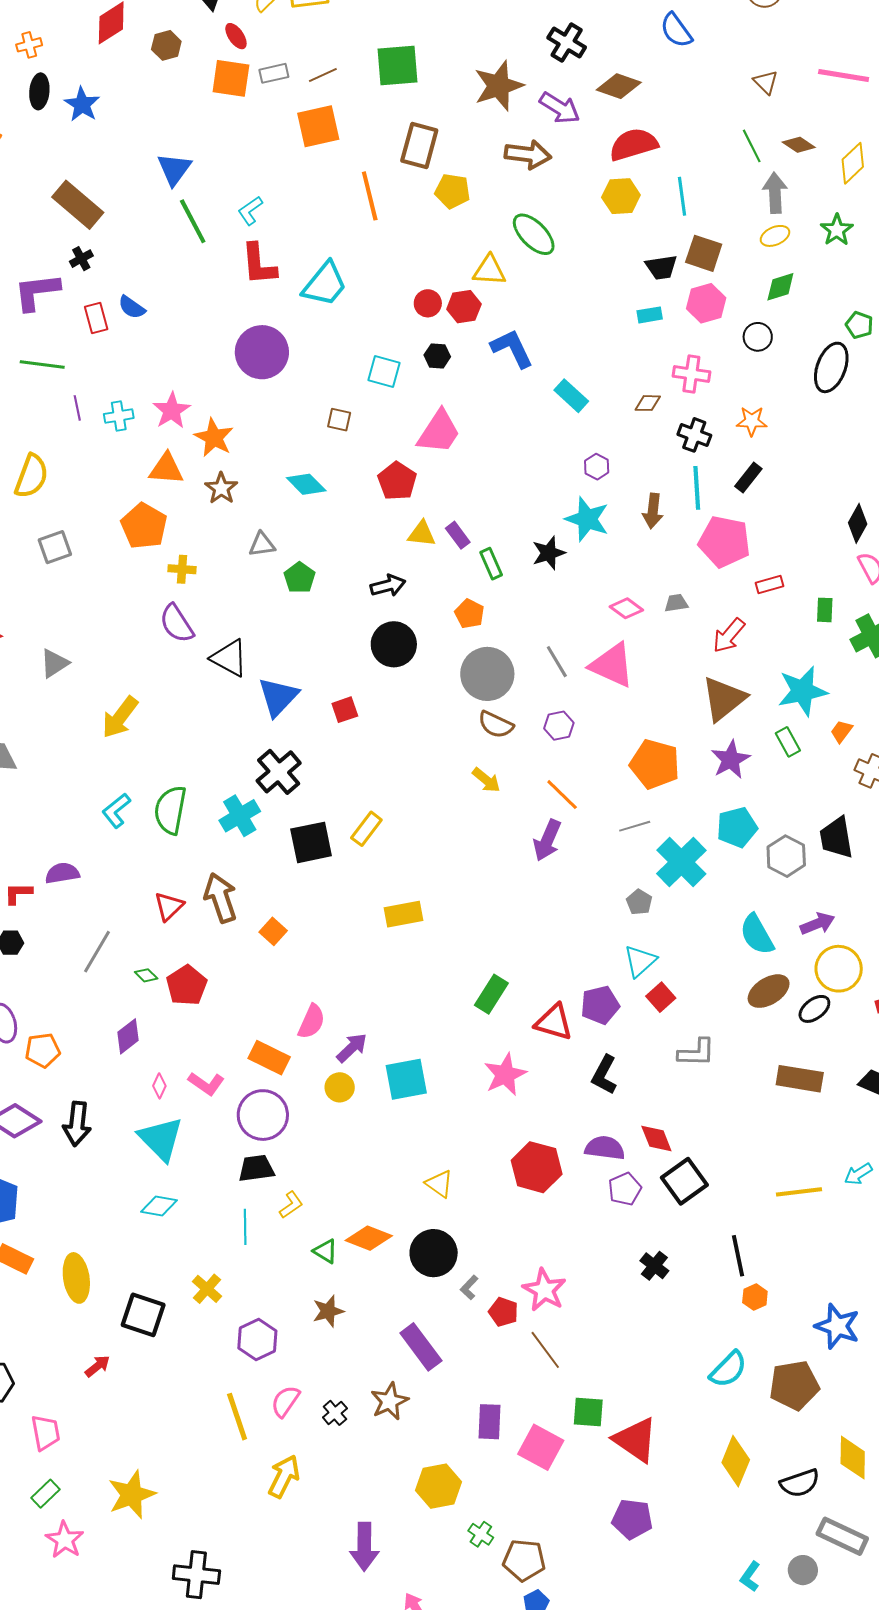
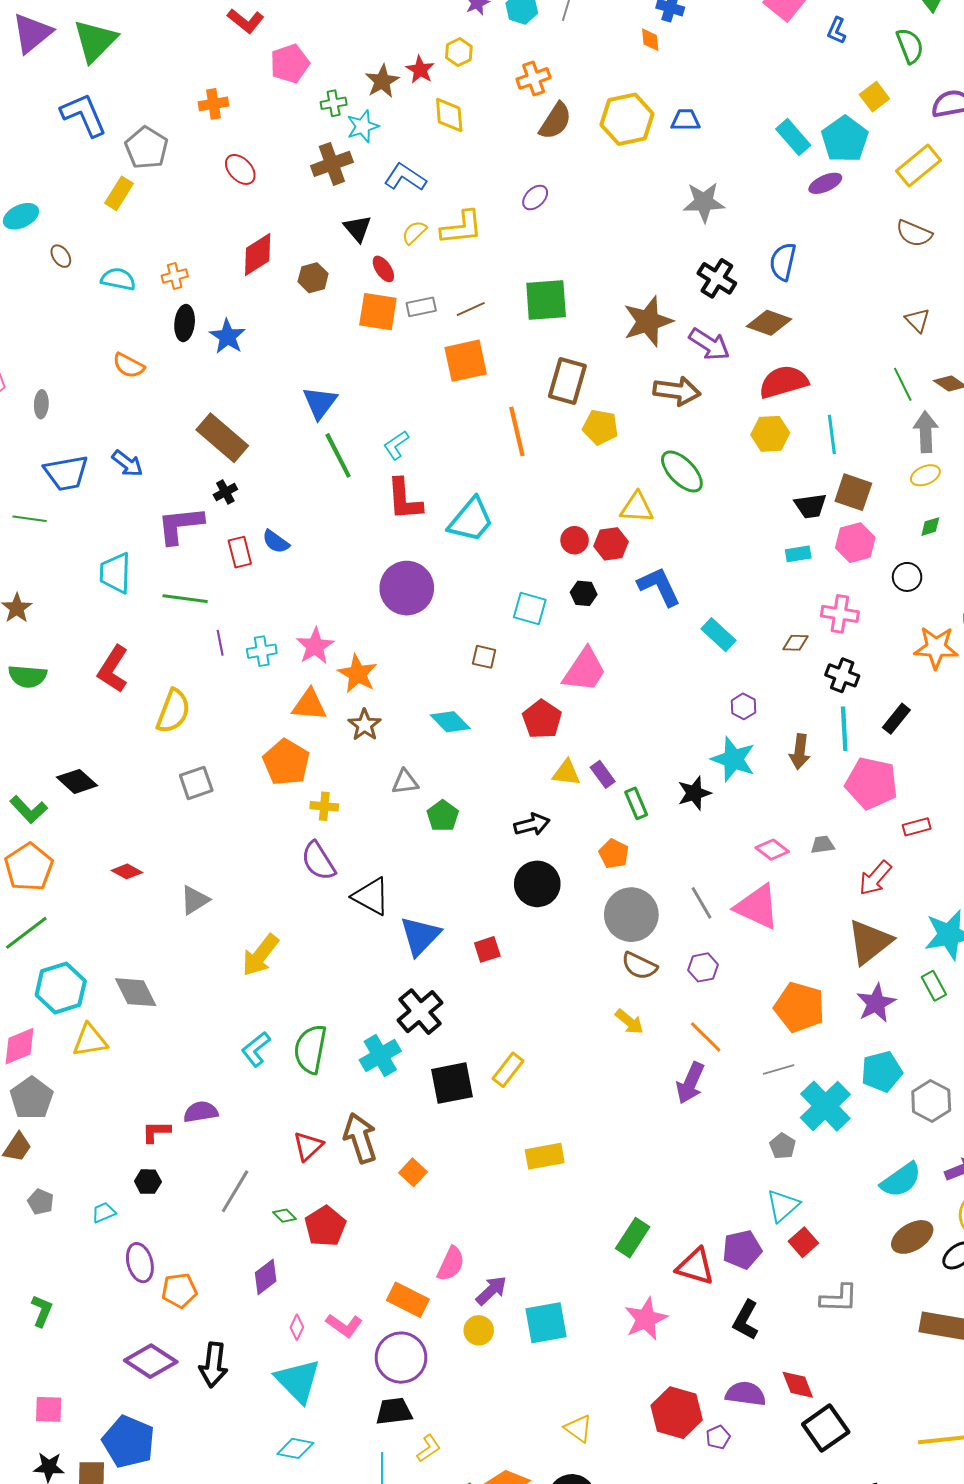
blue semicircle: (676, 30) -> (783, 262), moved, turned 48
green diamond: (780, 287) -> (930, 527), size x0.7
orange star: (752, 421) -> (936, 647), moved, size x1.4
cyan semicircle: (757, 935) -> (901, 1180), turned -96
purple pentagon: (625, 1189) -> (718, 1437), moved, size x0.7

